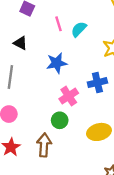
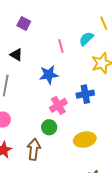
pink line: (58, 24) -> (61, 46), moved
cyan semicircle: (79, 29) -> (86, 39), moved

